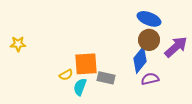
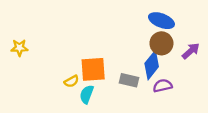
purple arrow: (176, 47) -> (191, 51), size x0.7
gray rectangle: (106, 78) -> (129, 80), moved

